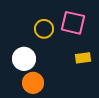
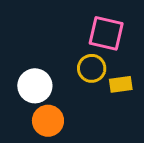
yellow circle: (44, 29) -> (92, 68), moved

